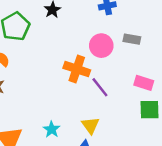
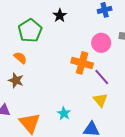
yellow triangle: (90, 125) -> (100, 100), moved

